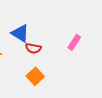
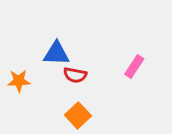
blue triangle: (20, 33) -> (56, 53), turned -30

